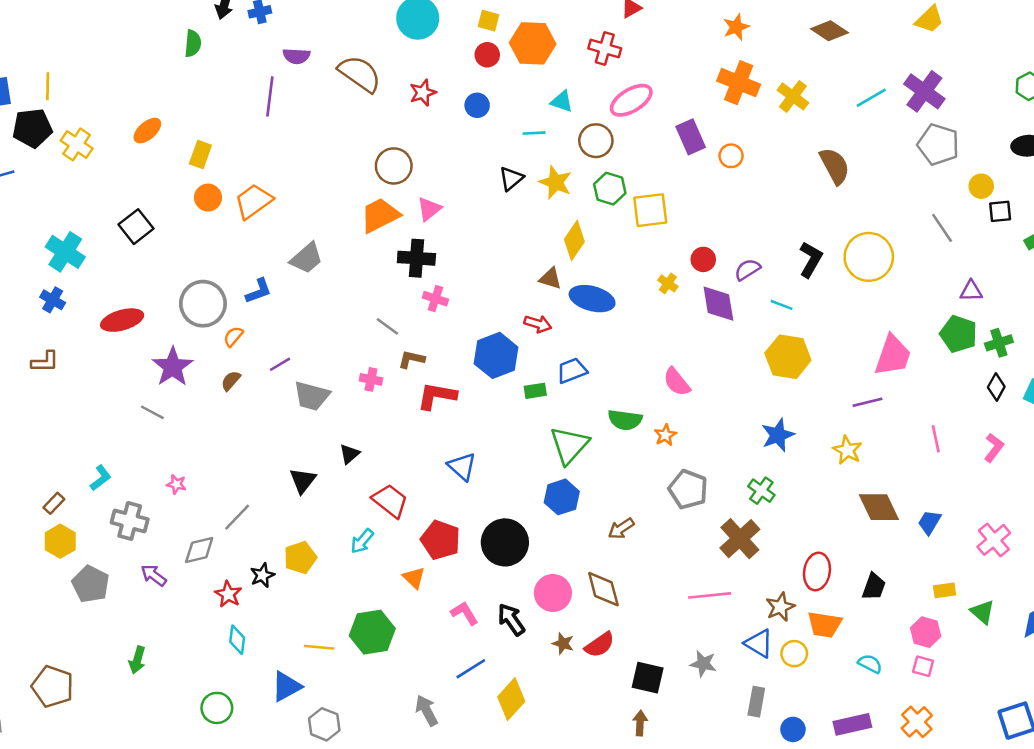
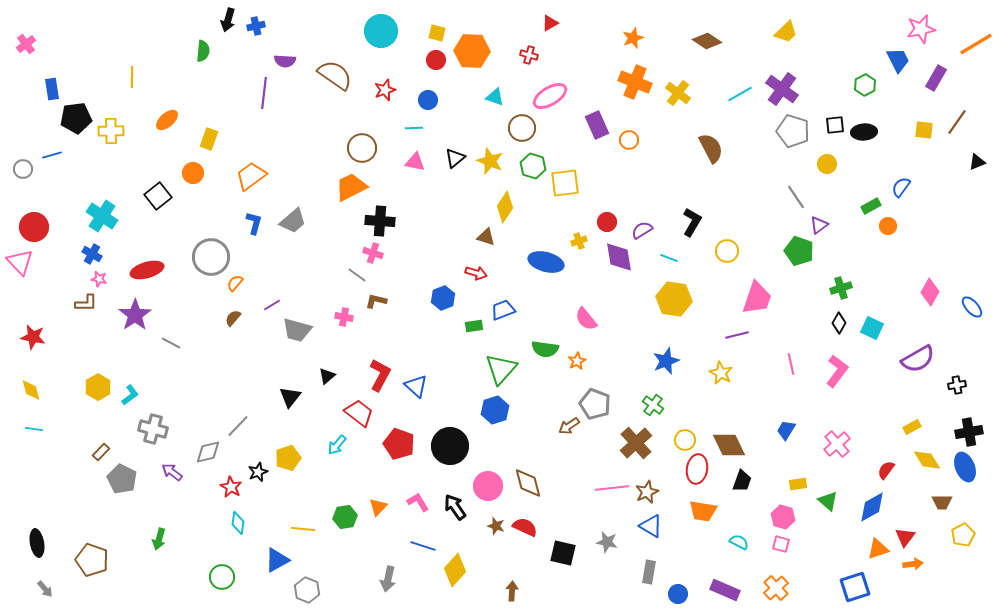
red cross: (605, 48) -> (529, 55), size x0.7
yellow line: (48, 86) -> (132, 77), moved
cyan line: (534, 133) -> (414, 128), moved
yellow cross: (77, 144) -> (111, 131), turned -35
orange circle: (208, 198) -> (193, 173), moved
pink triangle: (429, 209) -> (415, 162), moved, turned 50
black square: (1000, 211) -> (835, 125), moved
yellow circle: (869, 257) -> (727, 251), moved, size x0.6
yellow cross: (668, 283) -> (579, 241), turned 35
blue L-shape: (259, 291) -> (254, 223), moved, turned -55
purple triangle: (971, 291) -> (819, 225), moved, turned -36
pink cross: (435, 299) -> (373, 253), moved
blue ellipse: (592, 299) -> (546, 262), moved
green pentagon: (958, 334) -> (799, 251), moved
blue hexagon: (496, 355) -> (443, 298), size x0.7
purple star: (173, 367) -> (135, 315), moved
red L-shape: (437, 396) -> (380, 375), moved, turned 108
pink L-shape: (994, 448) -> (837, 371), size x1.4
pink star: (176, 484) -> (99, 279), moved
brown rectangle: (54, 503) -> (101, 452), moved
brown diamond: (879, 507) -> (729, 445), moved
brown arrow: (621, 529) -> (569, 426), moved
yellow hexagon: (60, 541) -> (98, 387), moved
orange triangle: (414, 578) -> (378, 507), moved, turned 30
brown star: (780, 607) -> (647, 492), moved
green hexagon: (372, 632) -> (345, 517), size x0.7
red semicircle: (600, 645) -> (525, 527), turned -120
yellow circle: (794, 654) -> (685, 440), moved
blue line: (471, 669) -> (423, 546), turned 50
gray arrow: (427, 710) -> (388, 579), turned -140
brown arrow: (640, 723) -> (512, 591), moved
purple rectangle: (852, 724) -> (725, 590), turned 36

